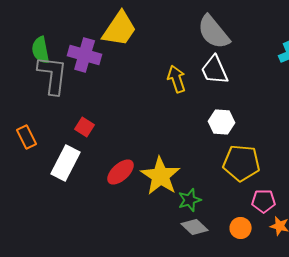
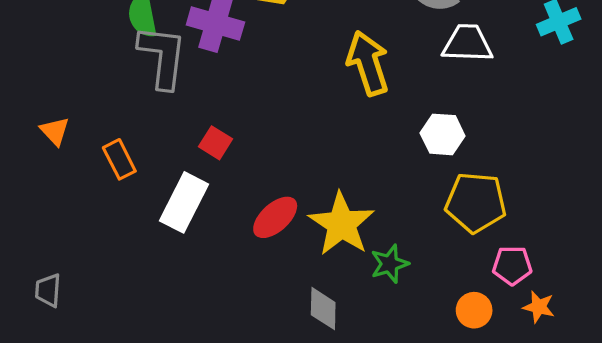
white trapezoid: (215, 70) -> (467, 43), moved, turned 116
yellow arrow: (177, 79) -> (368, 63), size x1.4
gray diamond: (195, 227) -> (323, 309), moved, turned 48

